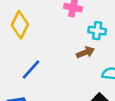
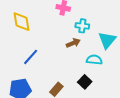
yellow diamond: (20, 25) -> (22, 22), turned -35

